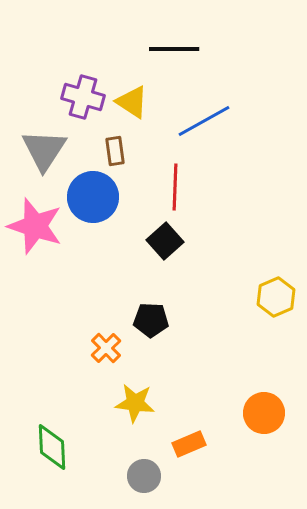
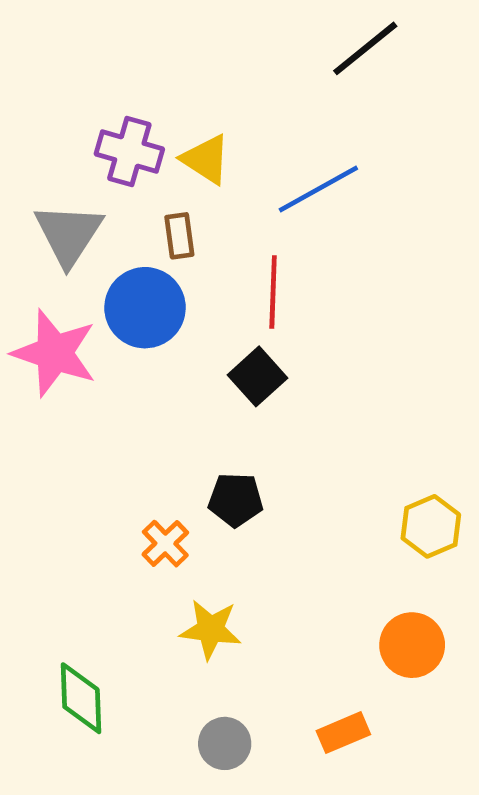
black line: (174, 49) -> (365, 48), moved, turned -39
yellow hexagon: (276, 297) -> (431, 526), moved
orange rectangle: (189, 444) -> (343, 733), moved

